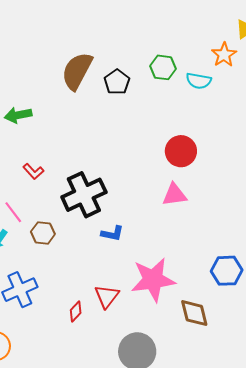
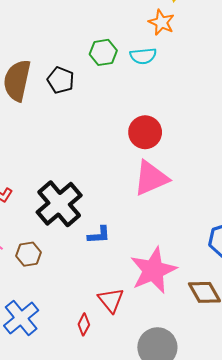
pink triangle: (175, 195) -> (151, 178), size x1.4

